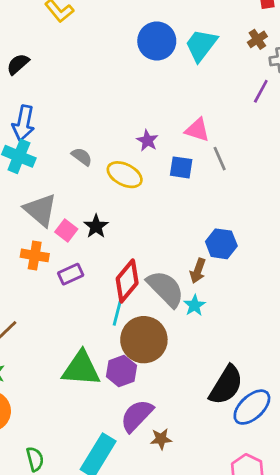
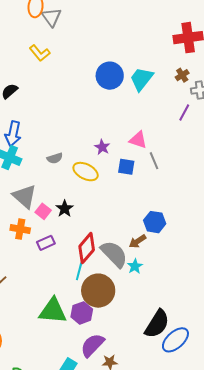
gray semicircle: (82, 157) -> (55, 158), turned 126
brown arrow: (198, 271) -> (138, 241), turned 36

